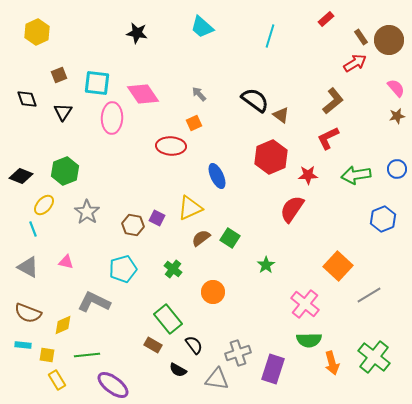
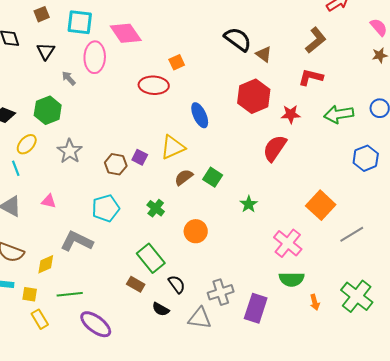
gray arrow: (199, 94) -> (69, 78), moved
red L-shape: (328, 138) -> (311, 77), turned 40
orange arrow: (332, 363) -> (315, 302), size x0.7

